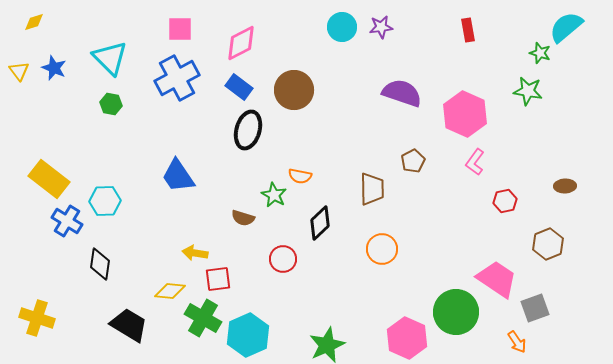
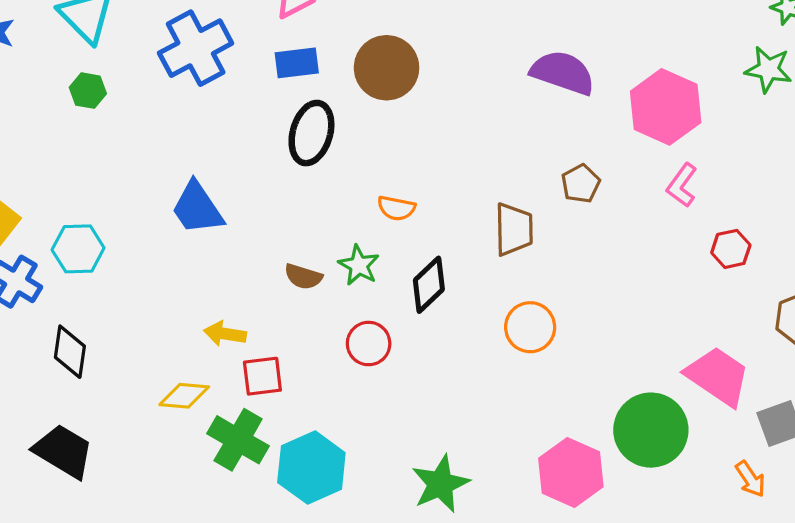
blue rectangle: (239, 87) -> (297, 63), turned -44
green star: (274, 195) -> (359, 265), moved
black trapezoid: (129, 325) -> (63, 451), moved

